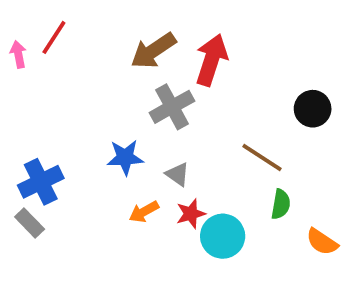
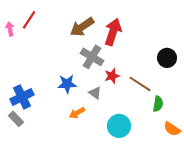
gray cross: (172, 107) -> (92, 57), turned -30
green semicircle: (281, 204) -> (158, 104), moved
red star: (191, 214) -> (112, 76), moved

